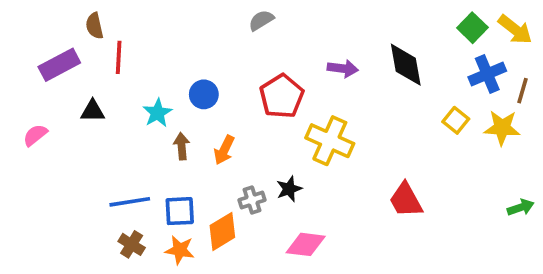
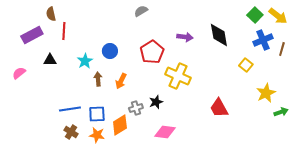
yellow star: (502, 128) -> (266, 93), moved, turned -30

